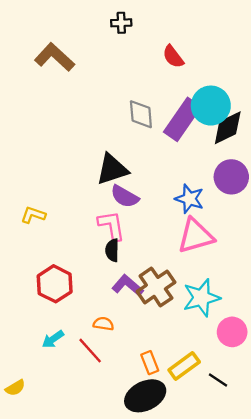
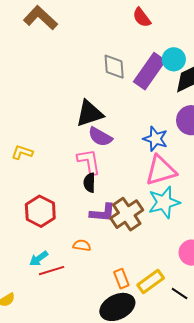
cyan circle: (211, 106) -> (174, 59), size x0.7
purple L-shape: (128, 286) -> (103, 213), turned 144
cyan star: (201, 298) -> (164, 202), moved
red line: (90, 351) -> (52, 271), moved, turned -65

